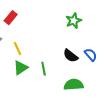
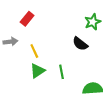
black semicircle: (71, 56) -> (80, 44), moved

